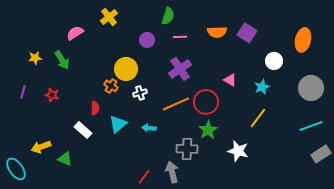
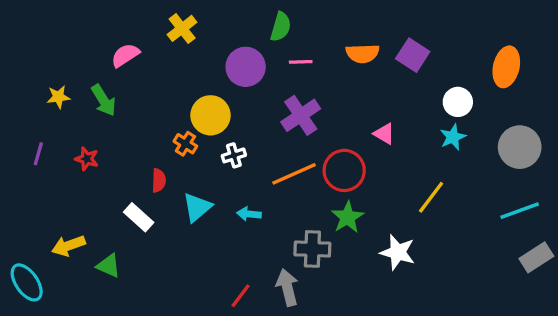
purple circle: (147, 40) -> (246, 67), size x1.5
cyan star: (262, 87) -> (453, 137), moved

